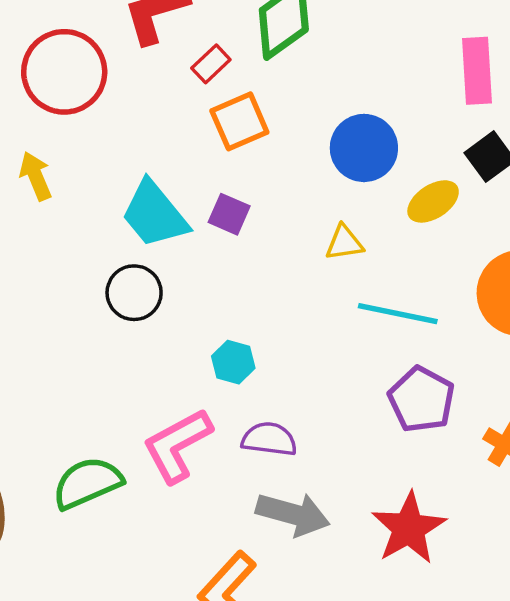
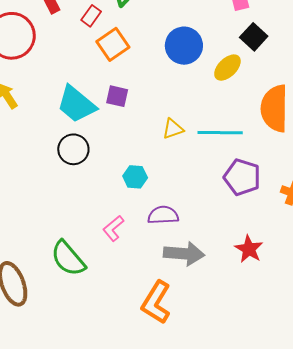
yellow triangle: (344, 243) -> (173, 129), moved
pink L-shape: (177, 445) -> (113, 228), size x0.6
green semicircle: (87, 483) -> (68, 258), turned -96
red star: (409, 528) -> (249, 249), size x0.7

